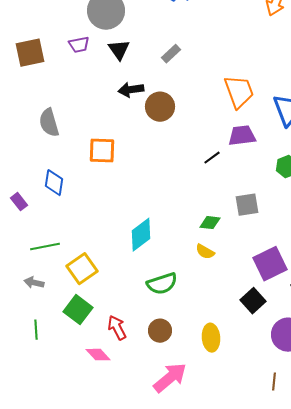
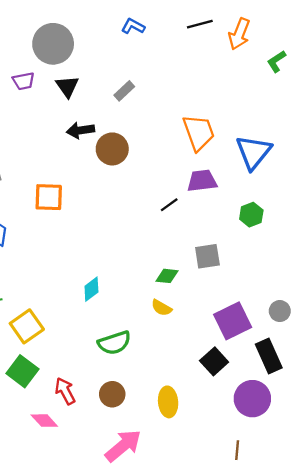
cyan diamond: (141, 235) -> (91, 289), size x0.7

